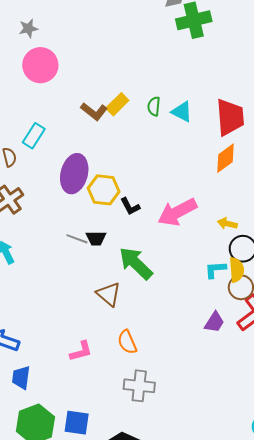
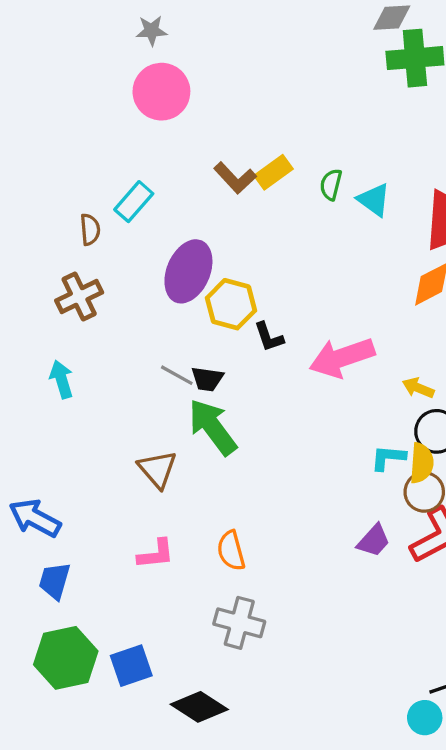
green arrow: (136, 263) -> (213, 427), moved
brown triangle: (109, 294) -> (157, 469), moved
blue square: (77, 423) -> (131, 666), turned -36

